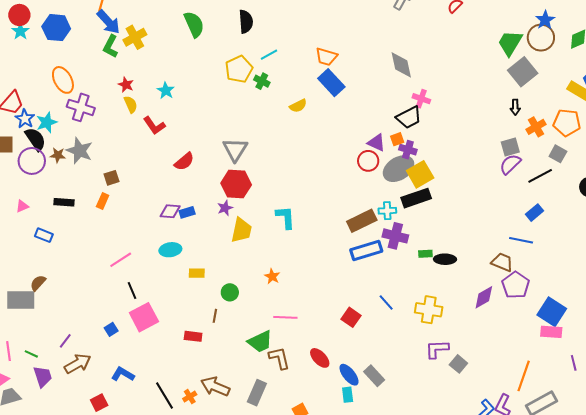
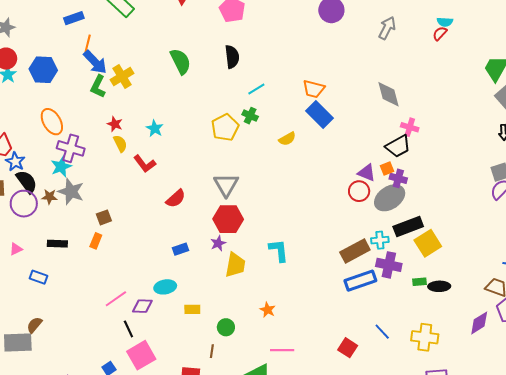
yellow pentagon: (239, 69) -> (225, 127), moved
cyan star: (47, 122) -> (61, 167), moved
yellow square: (420, 174) -> (428, 243), moved
purple diamond: (170, 211) -> (142, 306), moved

